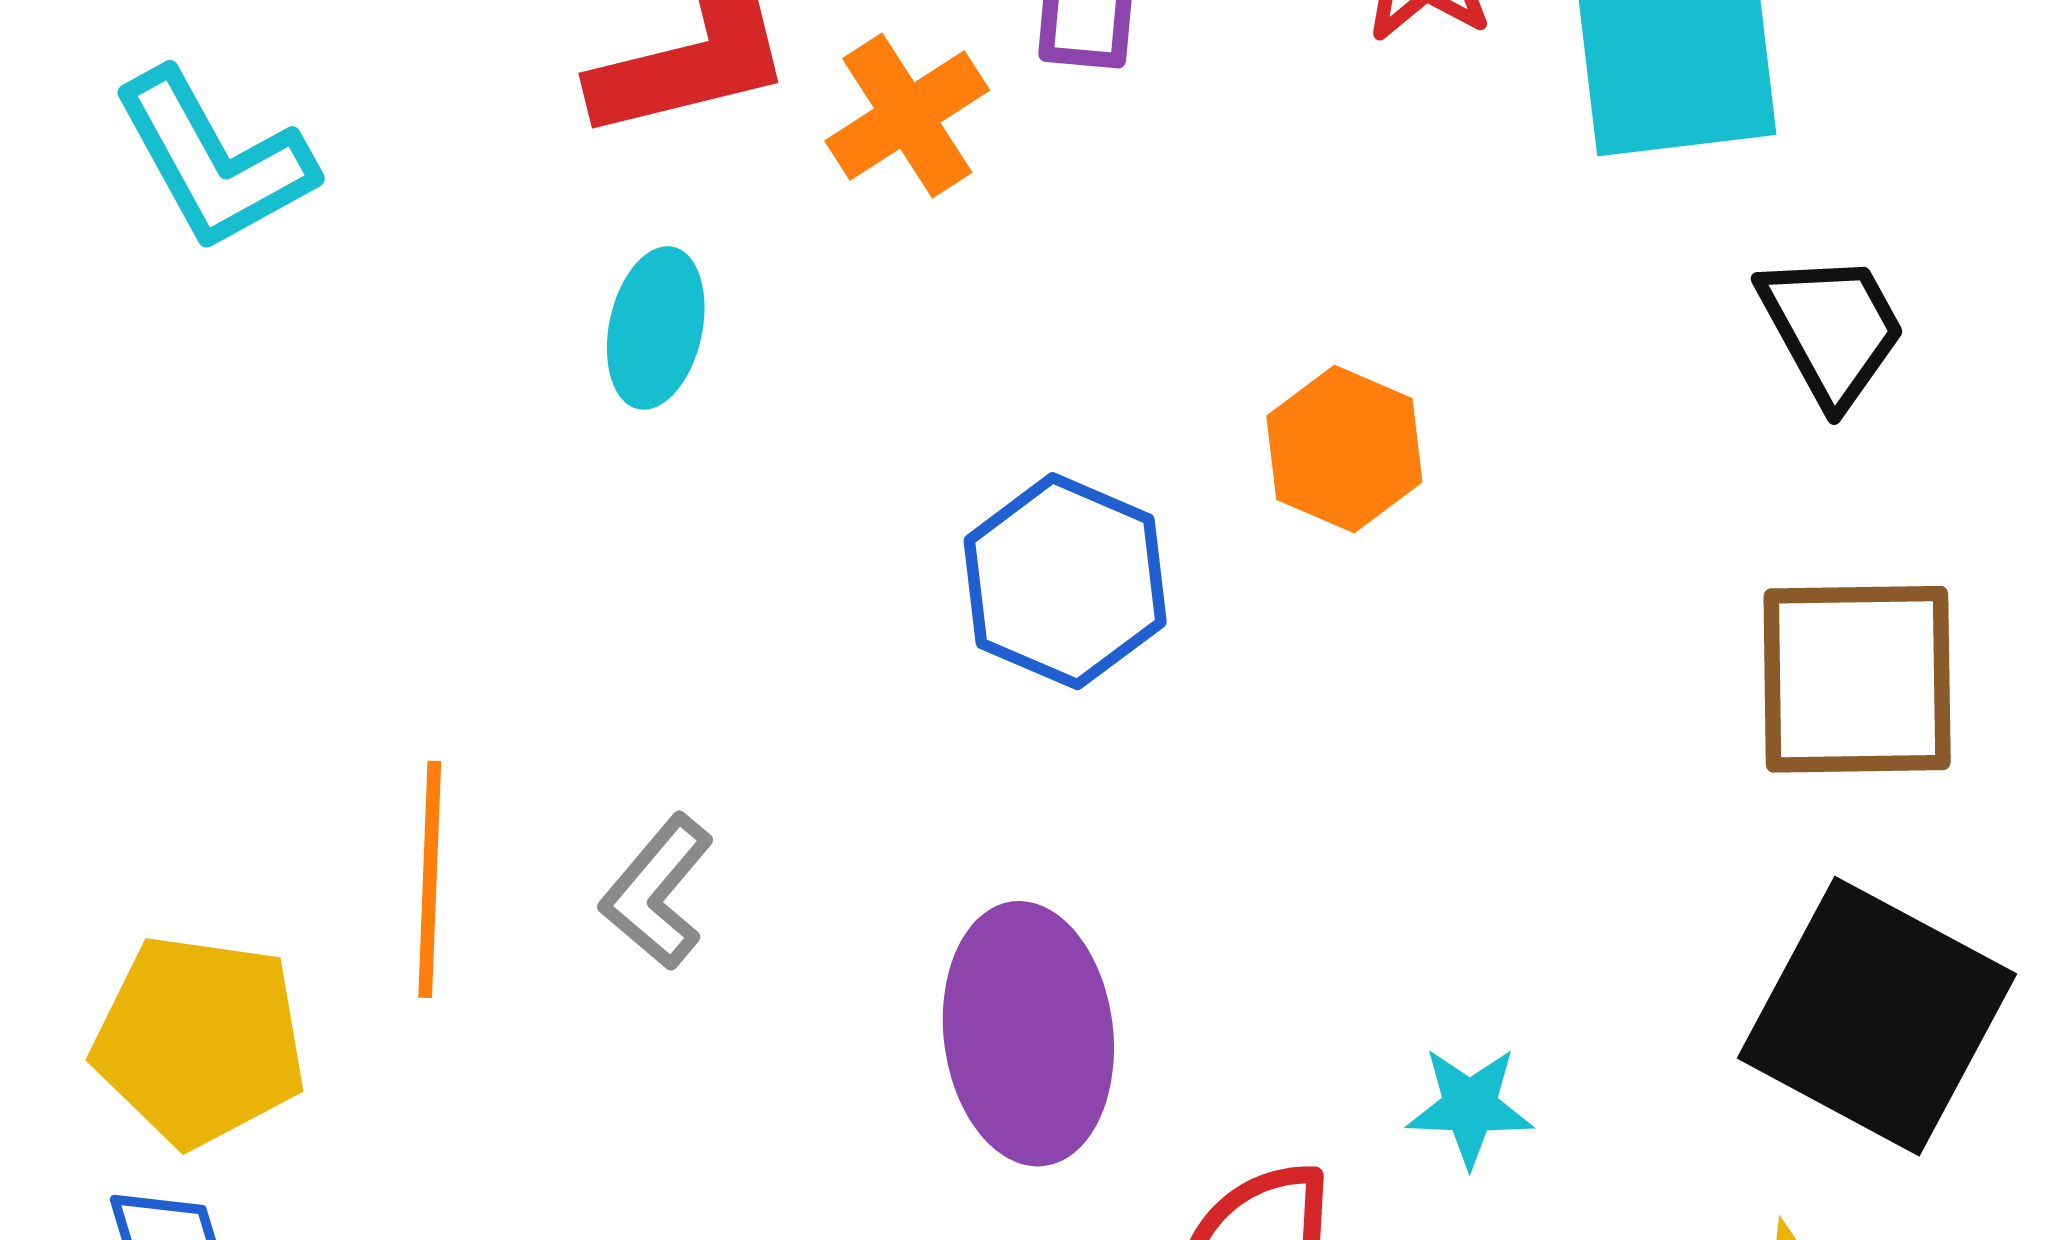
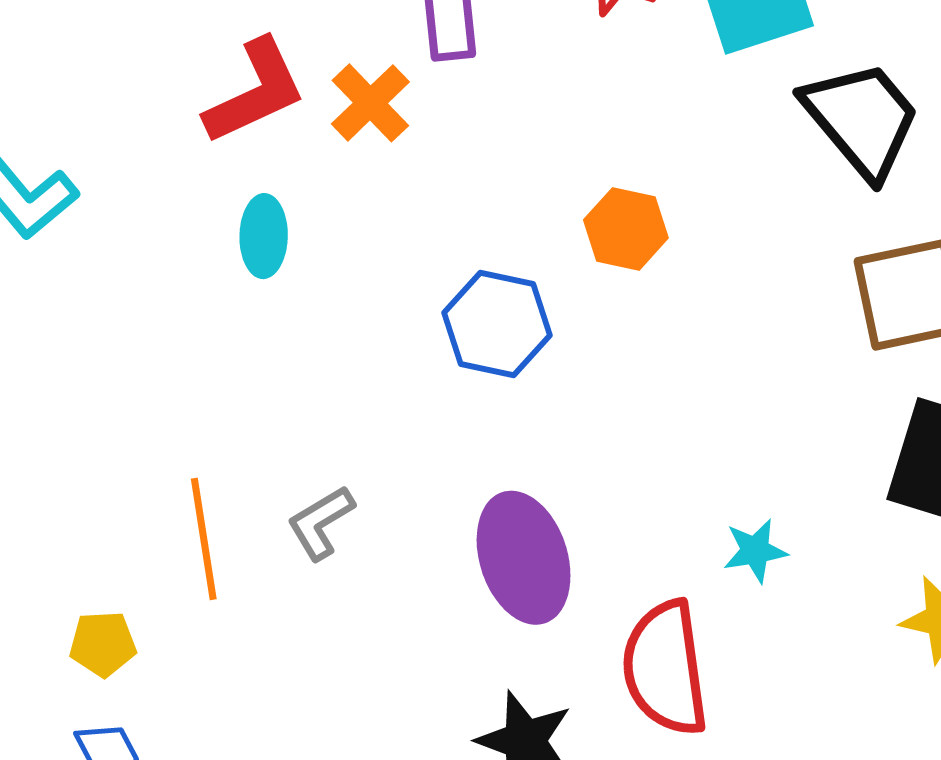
black trapezoid: (1832, 329) -> (862, 119), size x1.5
gray L-shape: (657, 892) -> (321, 523), turned 30
yellow pentagon: (200, 1040) -> (103, 644), size x0.6

